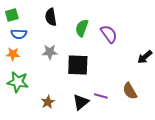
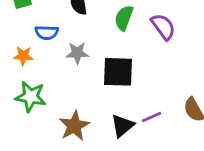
blue semicircle: (19, 34) -> (47, 32), moved
purple line: (101, 96) -> (152, 117), turned -40
brown star: (48, 102) -> (74, 126), size x1.5

